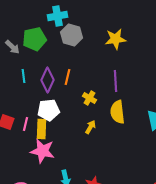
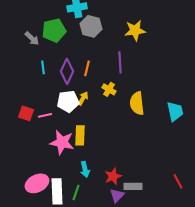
purple line: (115, 81) -> (120, 62), moved
pink line: (25, 124) -> (45, 115), turned 64
yellow arrow: (90, 127) -> (83, 98), moved
yellow rectangle: (41, 129) -> (80, 135), moved

